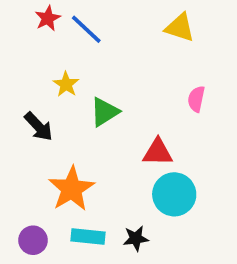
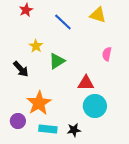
blue line: (86, 29) -> (63, 22), moved
purple circle: (33, 240) -> (18, 121), moved

